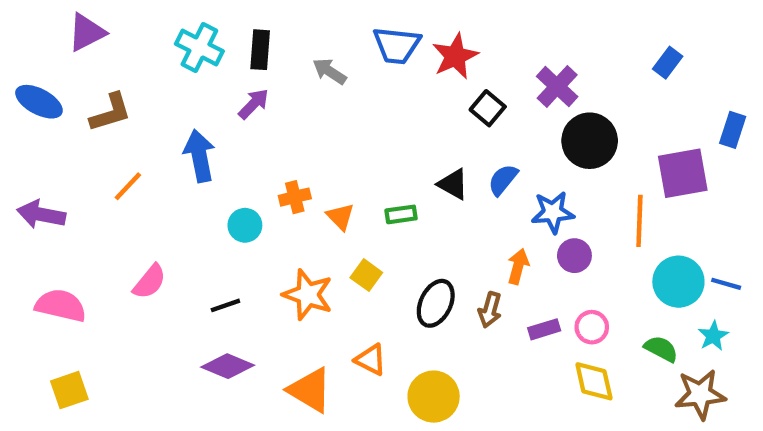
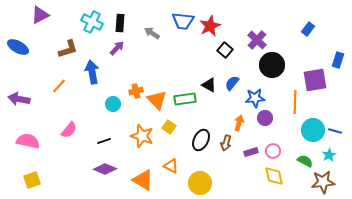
brown L-shape: (111, 113) -> (68, 49), moved
green rectangle: (401, 214) -> (185, 99), size x1.5
orange triangle: (340, 217) -> (157, 100), size x1.5

